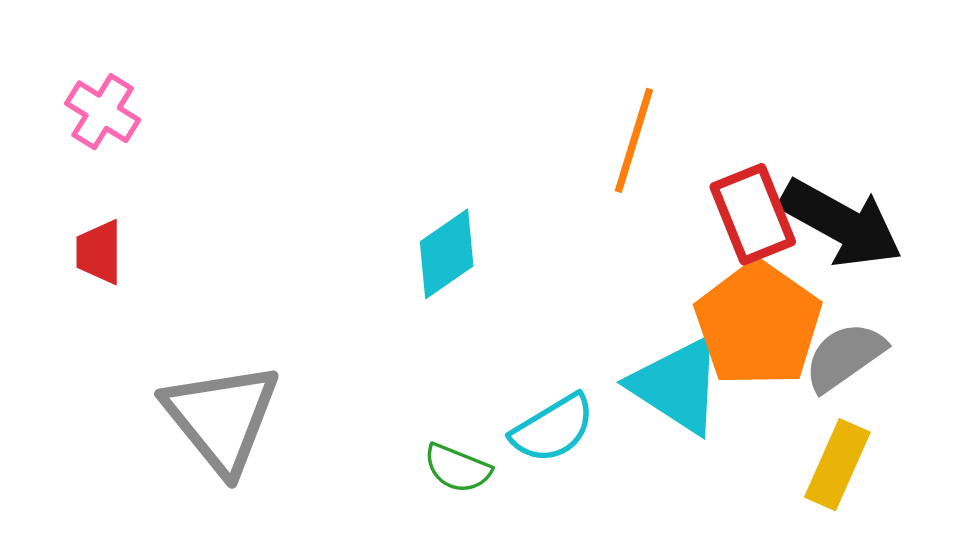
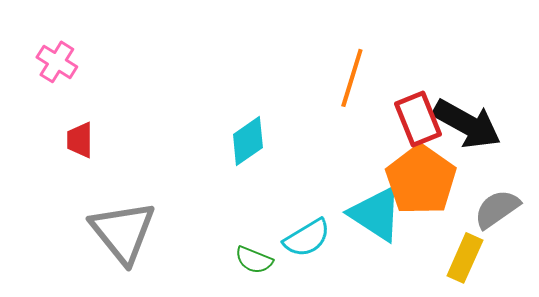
red trapezoid: (99, 252) -> (80, 140), moved
gray semicircle: (845, 357) -> (497, 209), moved

